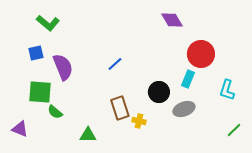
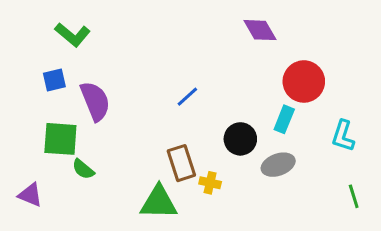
blue line: (115, 64) -> (187, 97), moved
green line: (234, 130) -> (354, 196), turned -63
green triangle: (88, 135) -> (159, 202), moved, size x1.5

